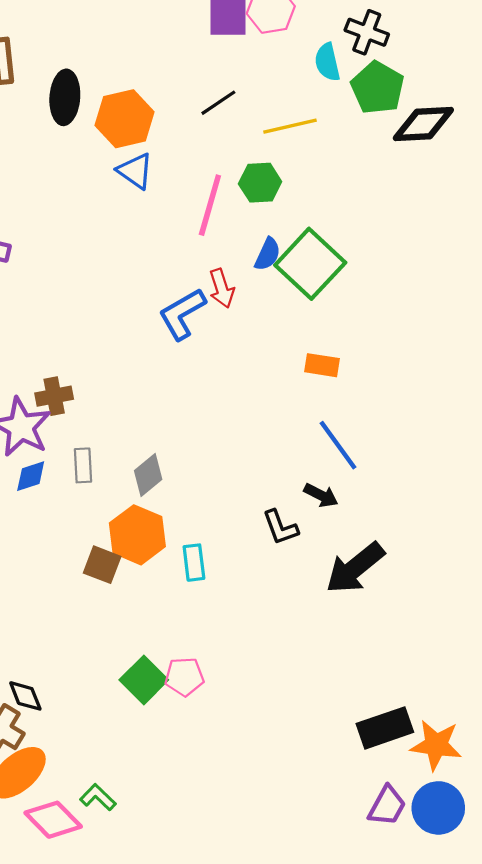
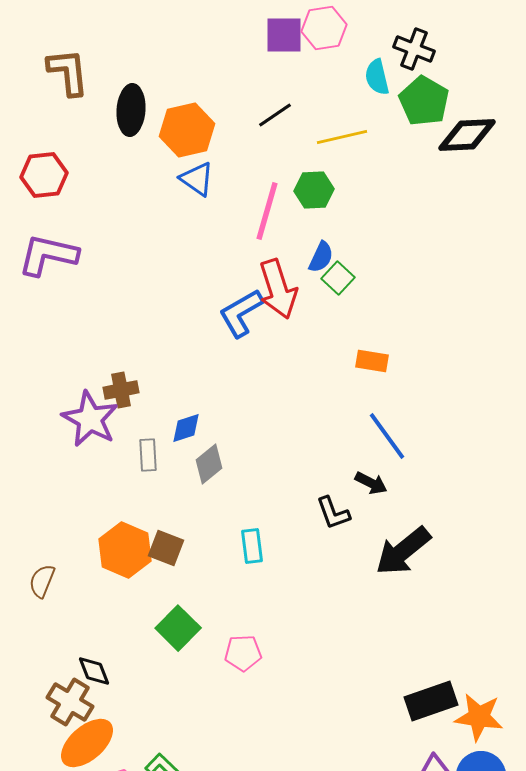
green square: (310, 264) -> (338, 278), moved, size x0.5
red arrow: (222, 288) -> (278, 289), size x1.6
blue diamond: (31, 476) -> (186, 428), moved
orange hexagon: (137, 535) -> (125, 550), moved
green square: (144, 680) -> (178, 628), moved

